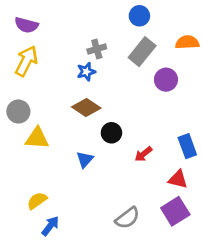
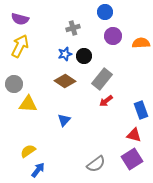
orange semicircle: (187, 42) -> (141, 43), moved
gray cross: (97, 49) -> (73, 28), moved
gray rectangle: (142, 52) -> (102, 79), moved
purple circle: (166, 80) -> (113, 36), moved
black circle: (111, 133) -> (84, 56), moved
red arrow: (143, 154) -> (106, 101), moved

